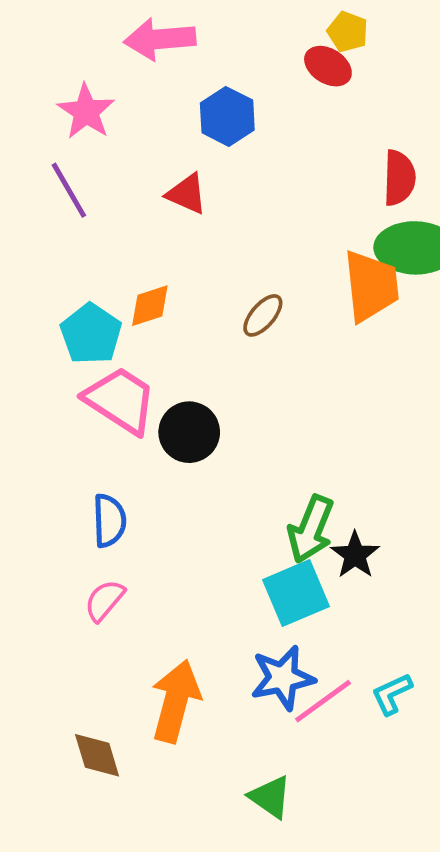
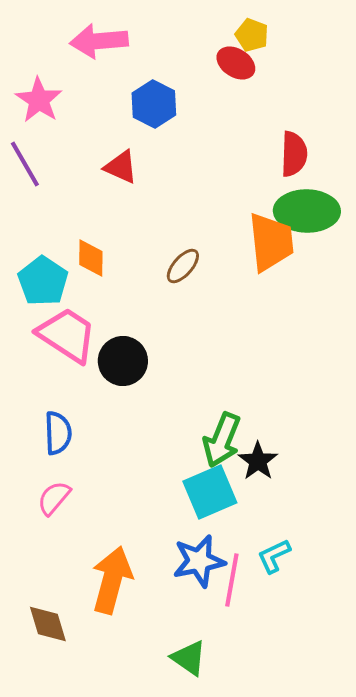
orange diamond: (150, 306) -> (91, 258), turned -72
cyan L-shape: (392, 694) -> (274, 556), moved
pink line: (323, 701) -> (232, 580), turned -44

